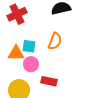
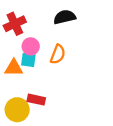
pink circle: (31, 64) -> (31, 46), moved
red rectangle: (49, 81) -> (36, 100), moved

